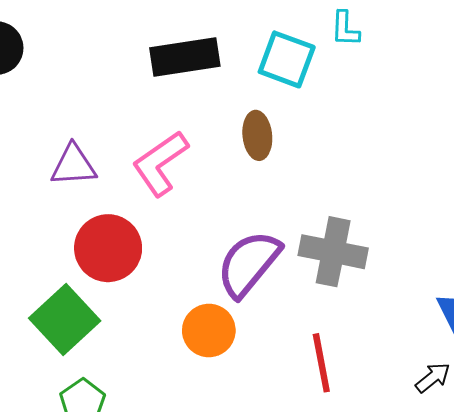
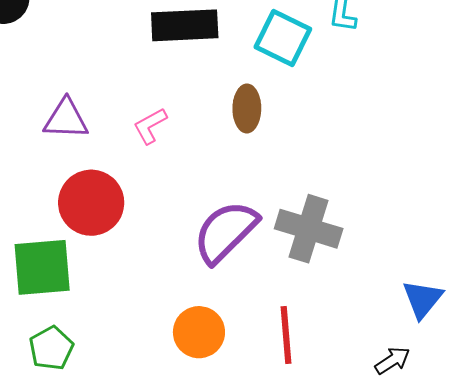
pink L-shape: (160, 163) -> (150, 126), size x0.6
green square: (65, 319) -> (42, 267), turned 32
orange circle: (209, 331) -> (199, 332), moved

